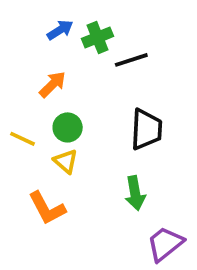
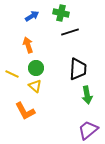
green cross: (98, 37) -> (61, 13), moved, turned 35
orange arrow: (53, 84) -> (28, 45), turned -63
green arrow: (135, 193) -> (87, 95), moved

